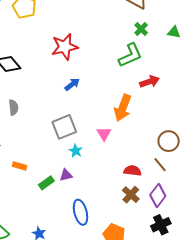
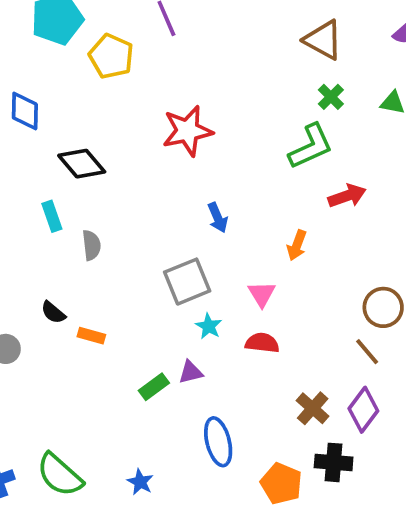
blue arrow: (72, 84) -> (218, 218), moved, turned 105
orange arrow: (123, 108) -> (297, 245), size x0.6
orange rectangle: (20, 166) -> (91, 336), moved
red semicircle: (132, 171) -> (262, 343), moved
black cross: (161, 225) -> (334, 462), moved, turned 30

